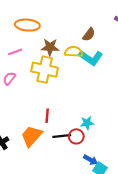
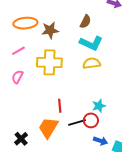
brown star: (50, 47) -> (50, 30), moved
yellow semicircle: (74, 52) -> (92, 63), moved
blue arrow: (91, 160) -> (100, 141), moved

